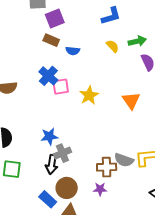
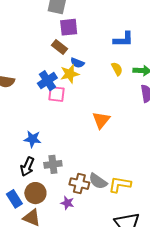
yellow star: (89, 95) -> (70, 74), moved
orange triangle: (131, 101) -> (101, 120), moved
gray cross: (62, 153) -> (53, 164), moved

